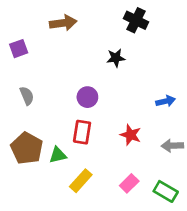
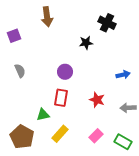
black cross: (136, 20) -> (107, 23), moved
brown arrow: (63, 23) -> (47, 17), turned 90
brown pentagon: (27, 148) -> (22, 137), moved

